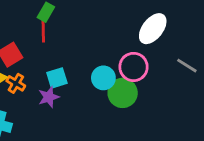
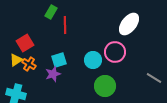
red line: (43, 30) -> (65, 25), moved
gray line: (187, 66) -> (154, 78), moved
green circle: (123, 93) -> (105, 86), moved

